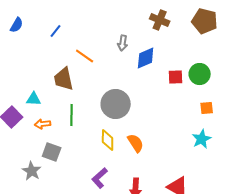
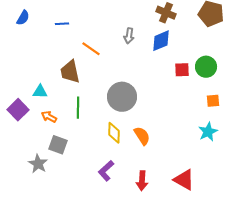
blue line: (56, 31) -> (62, 24), turned 48
blue diamond: (146, 58) -> (161, 41), moved
orange arrow: (43, 124) -> (49, 117), turned 35

